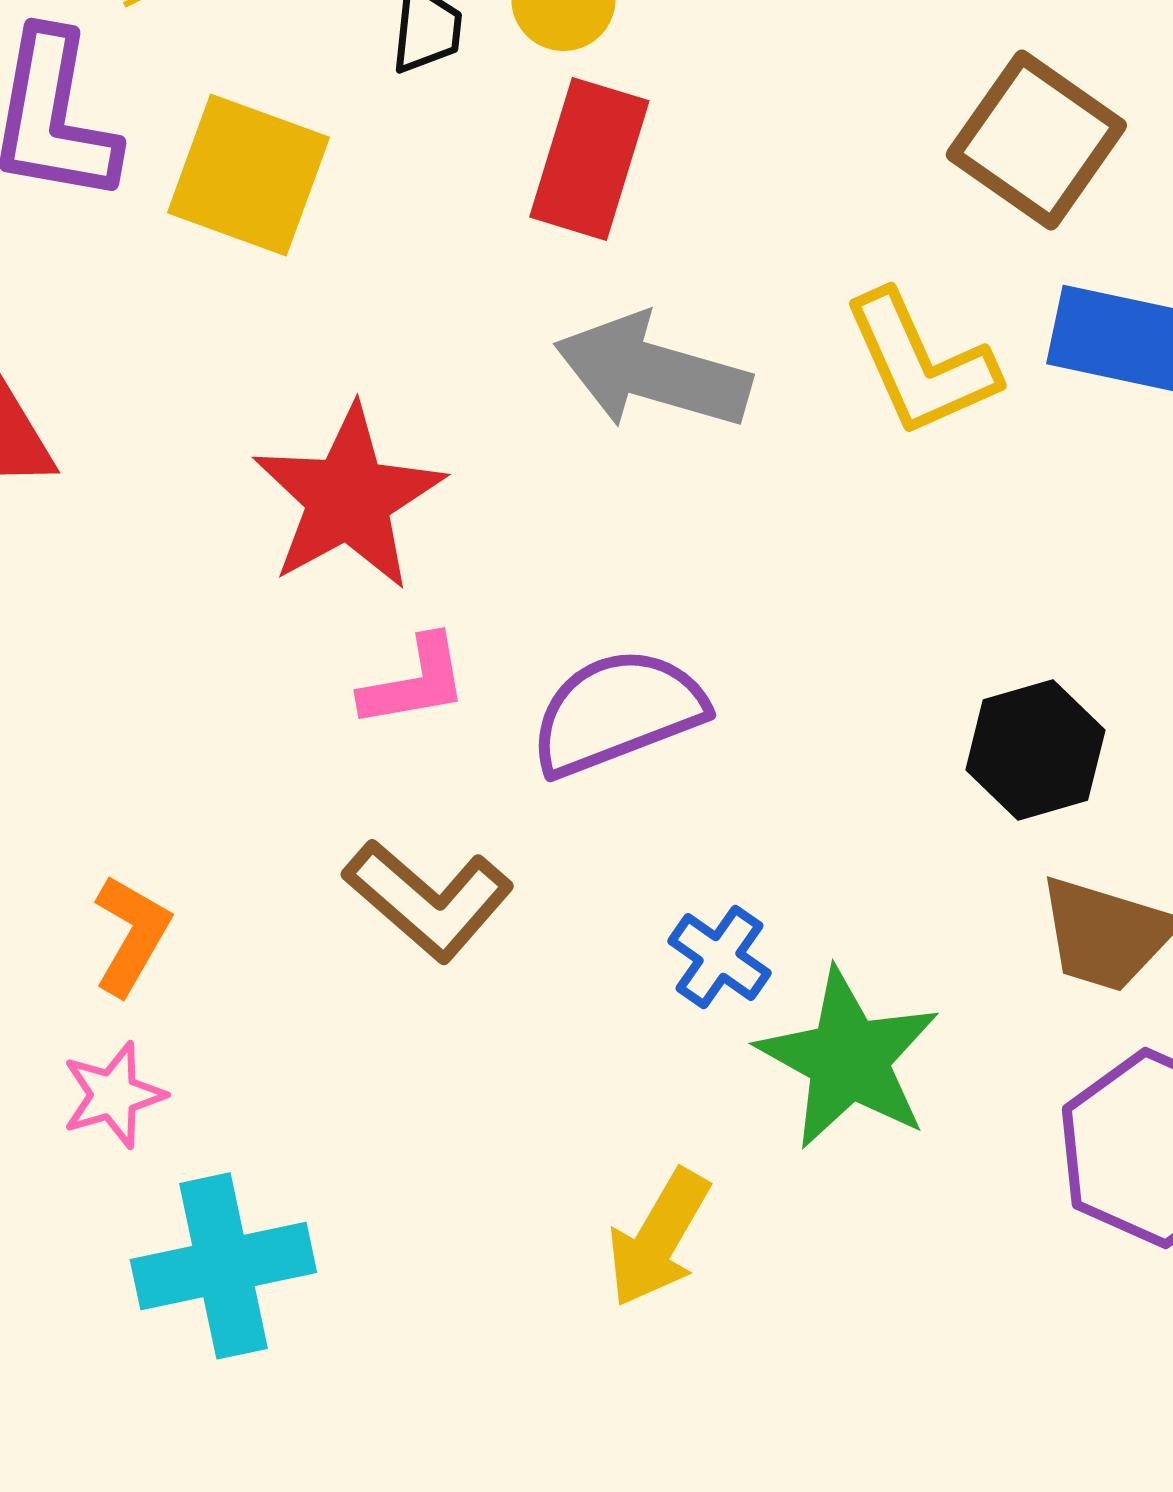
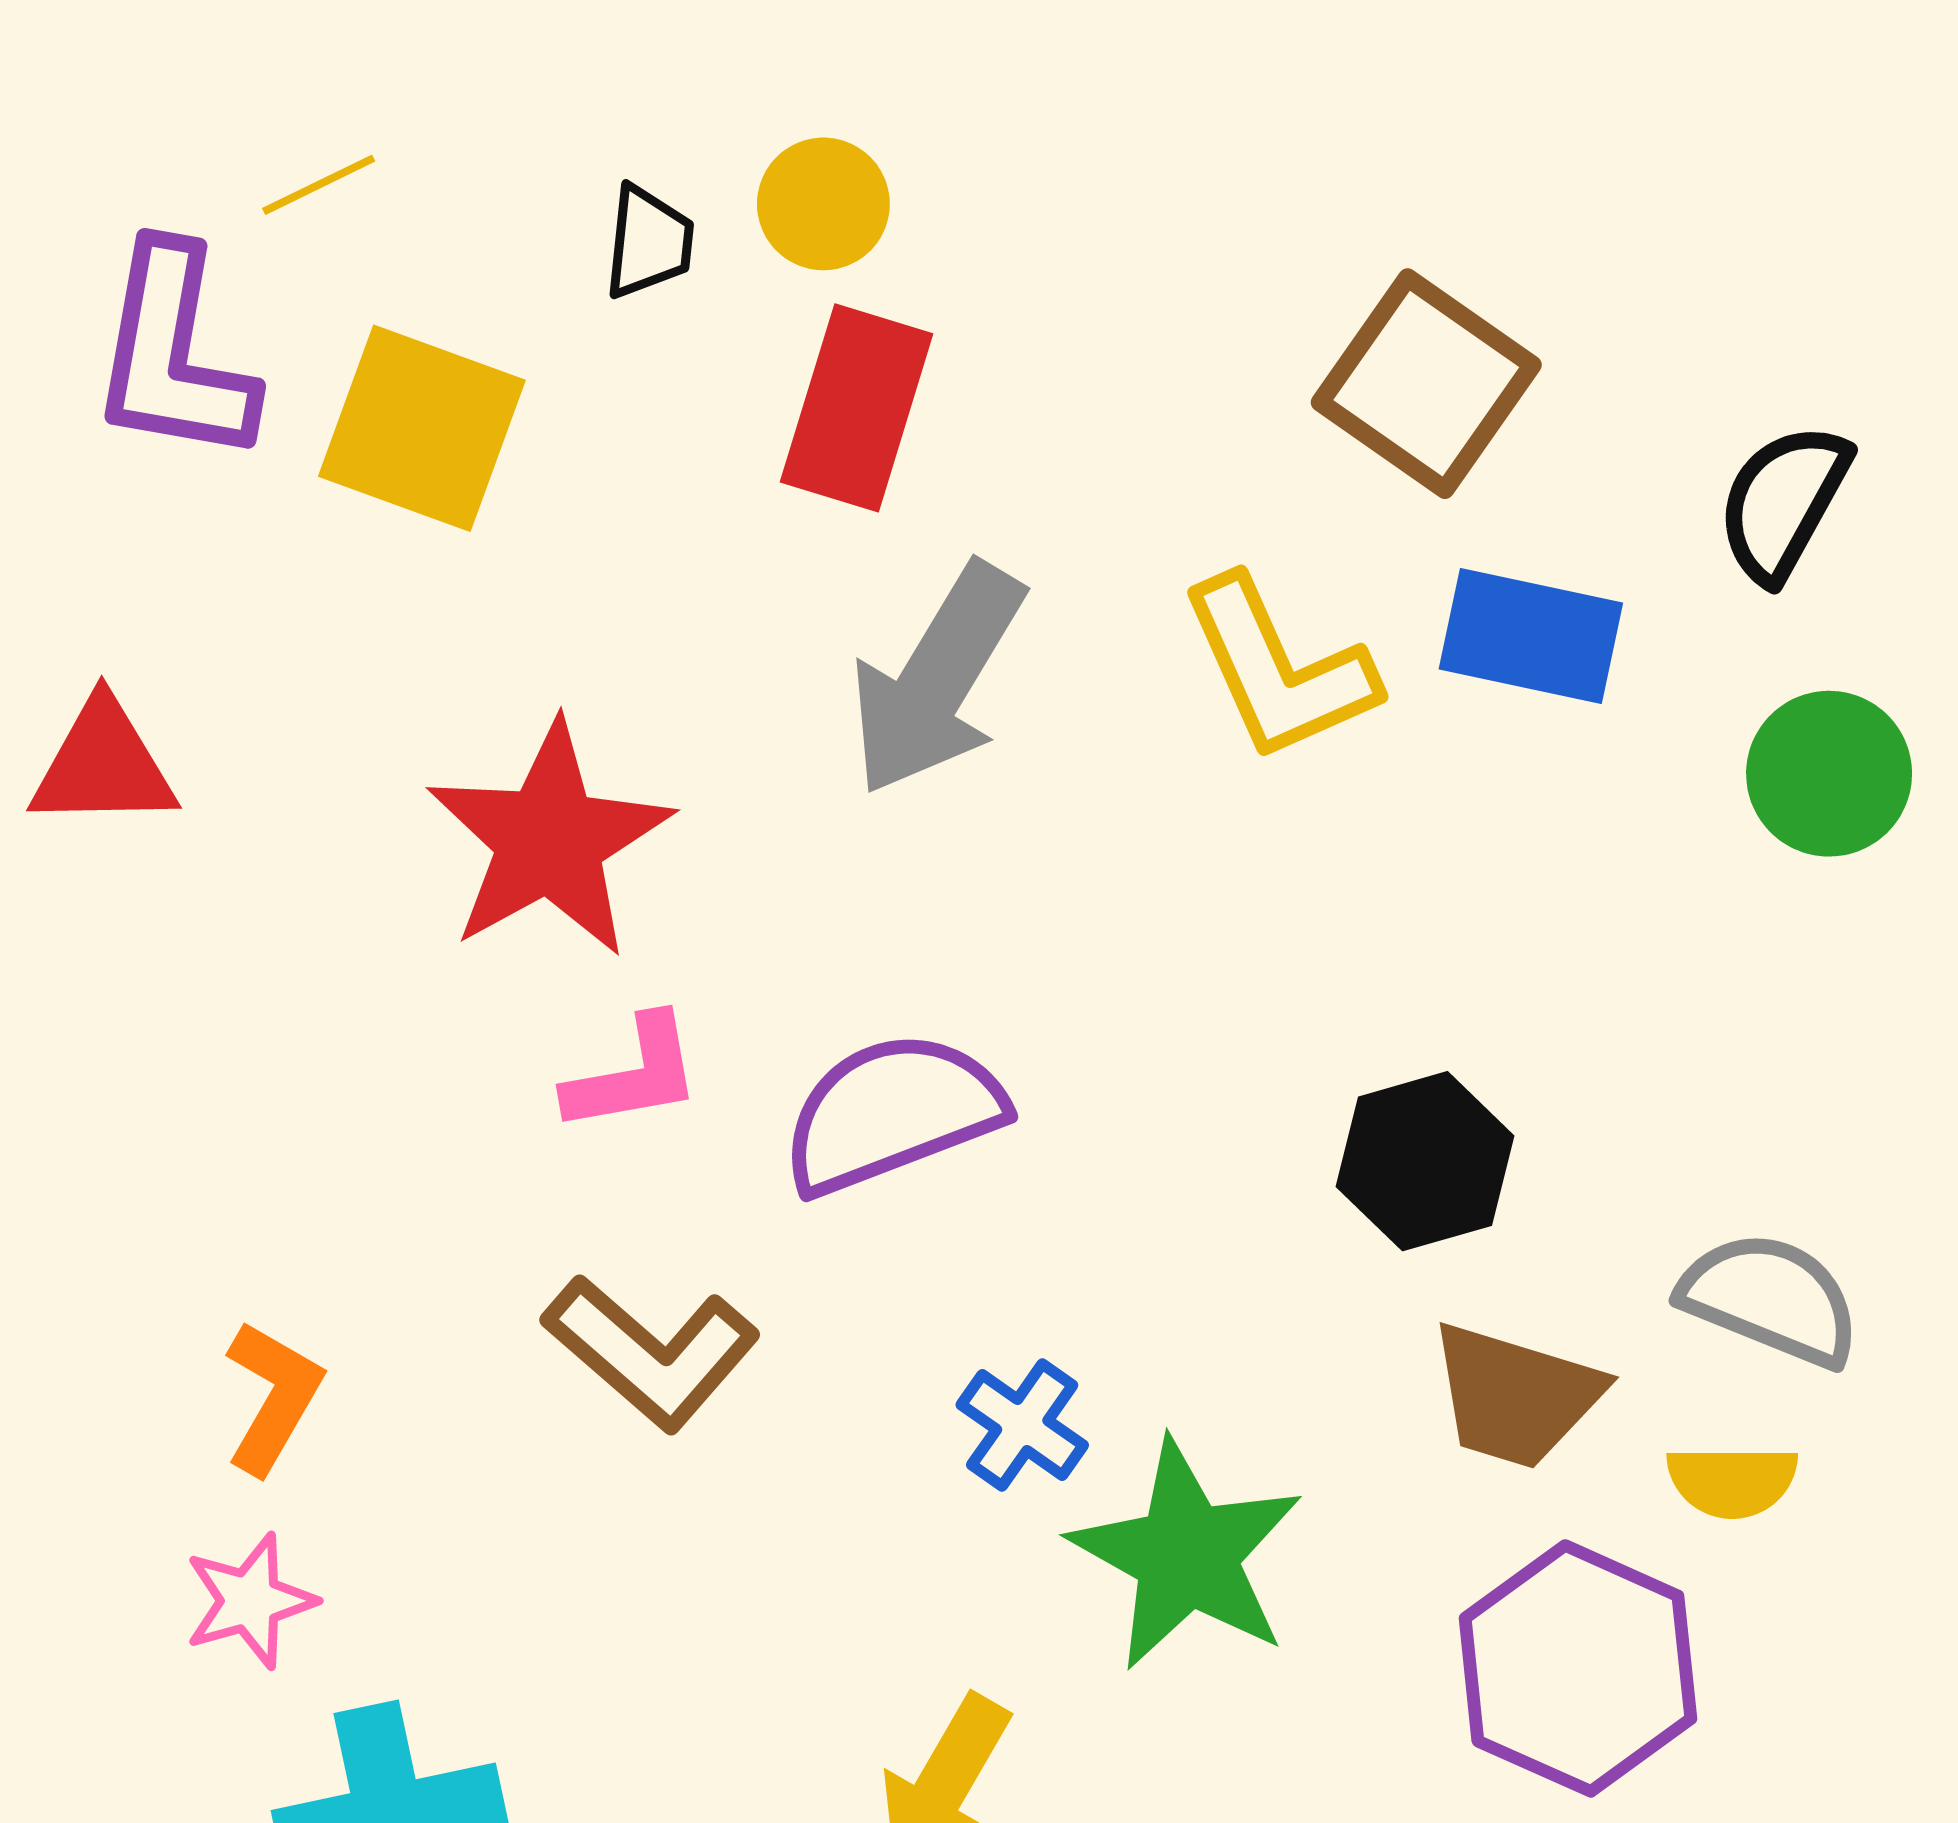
gray arrow: (652, 372) -> (937, 679), turned -75

